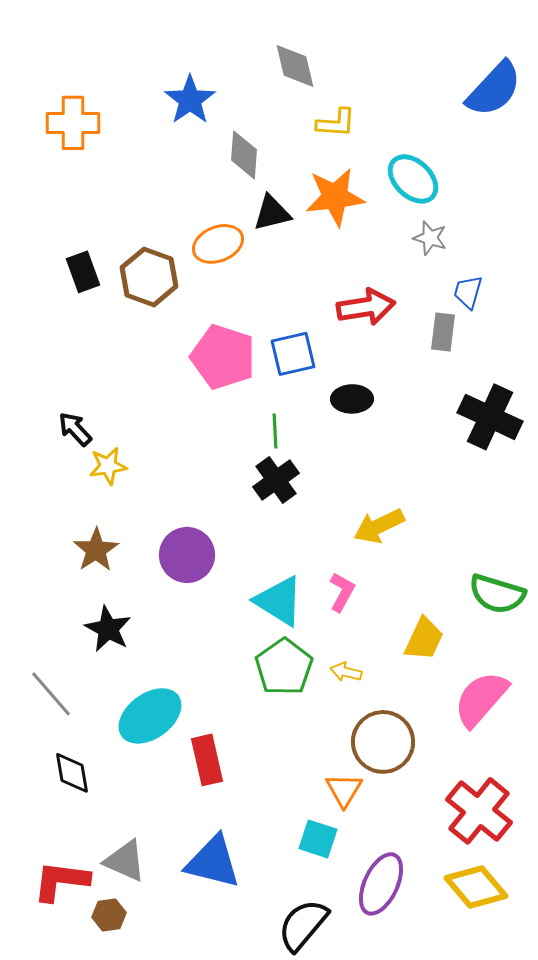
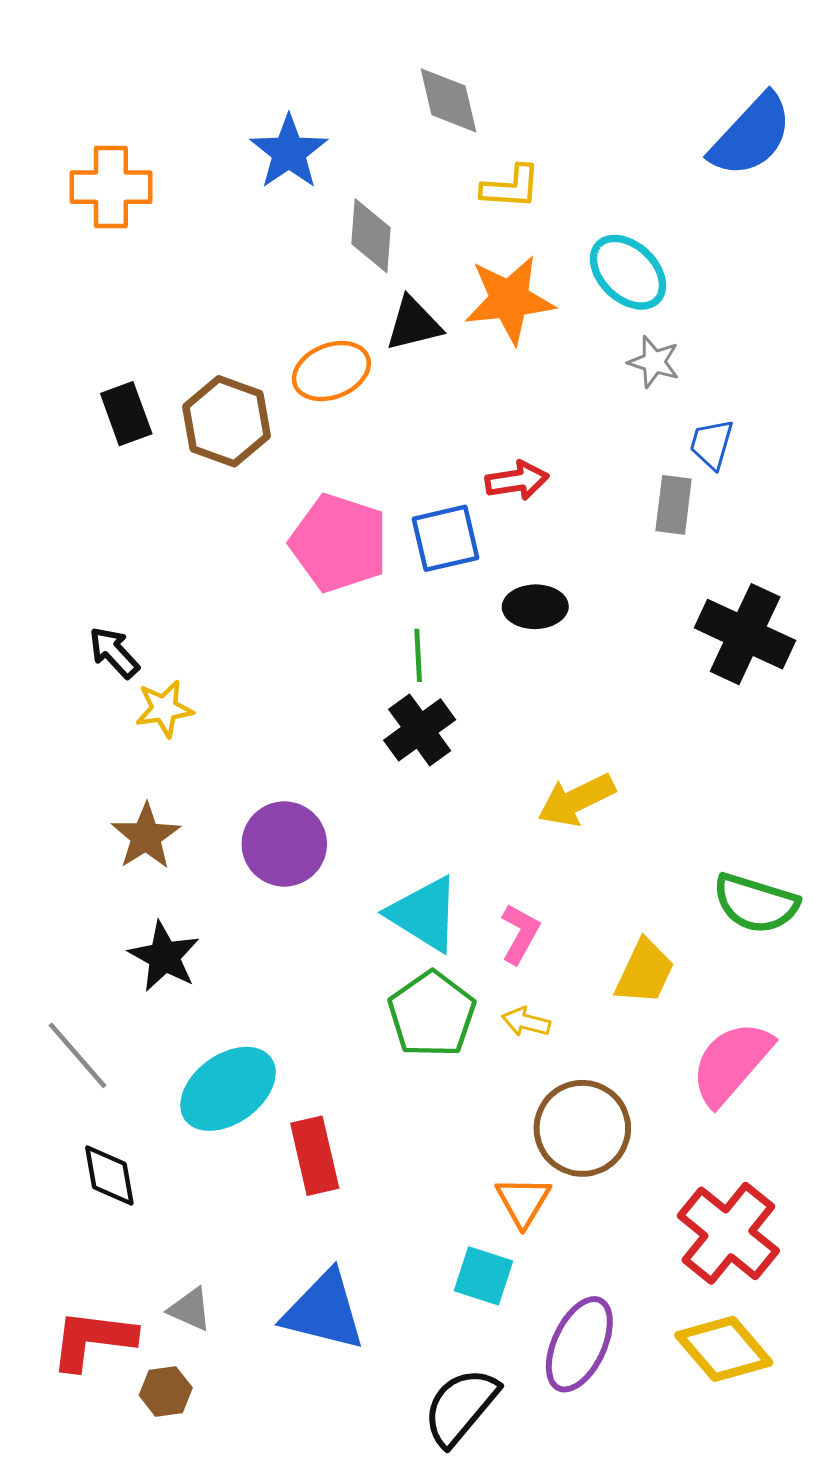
red arrow: (366, 307) -> (517, 481), moved, size x0.7
pink L-shape: (342, 592) -> (520, 934), moved
gray triangle: (125, 861) -> (190, 1309), size x0.7

